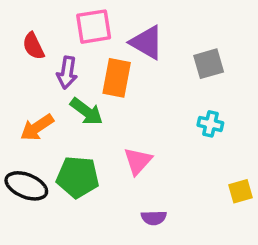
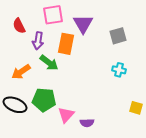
purple triangle: (147, 42) -> (83, 24), turned 30
pink triangle: (138, 161) -> (66, 115), moved
yellow square: (241, 191) -> (136, 108), turned 32

